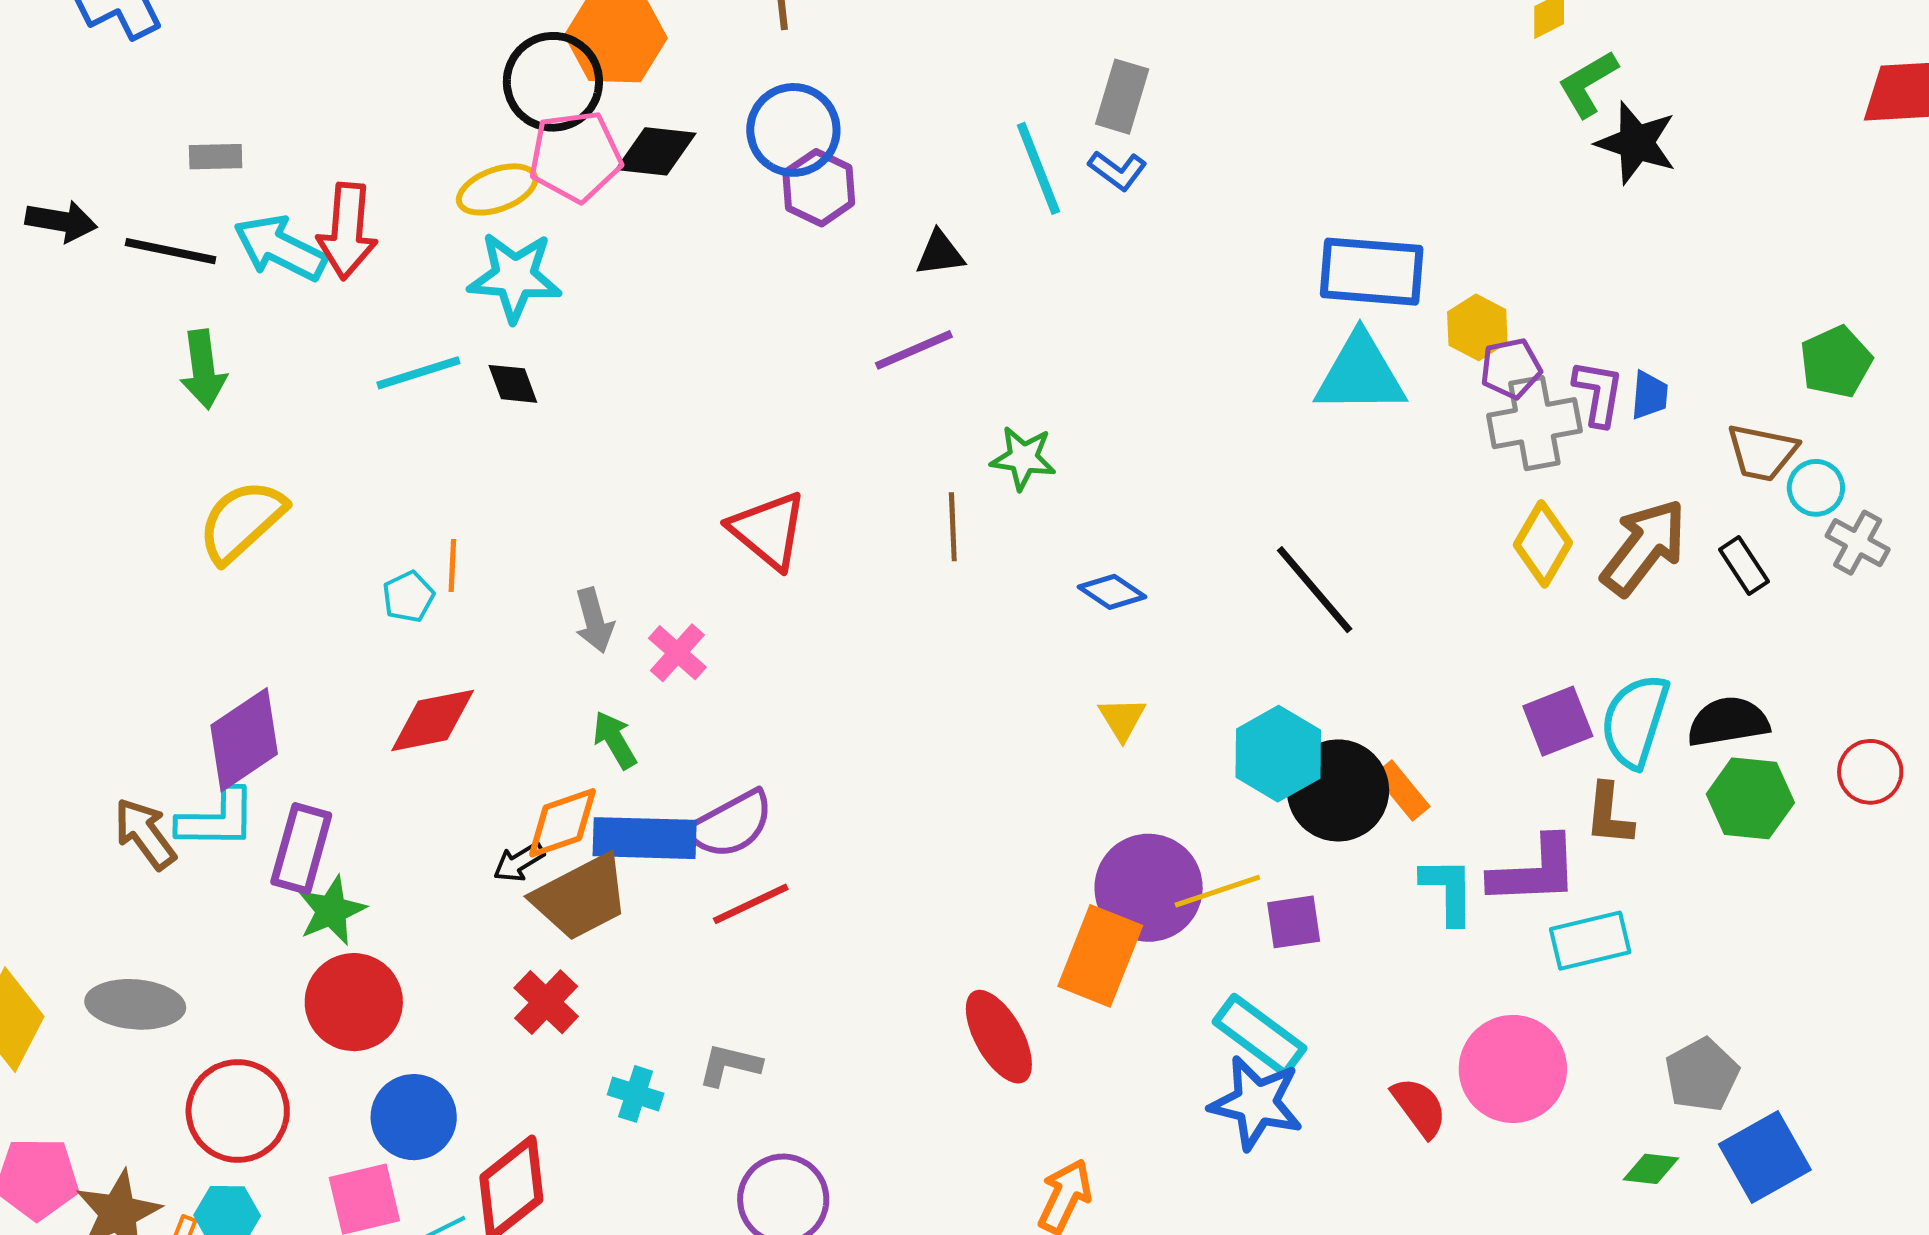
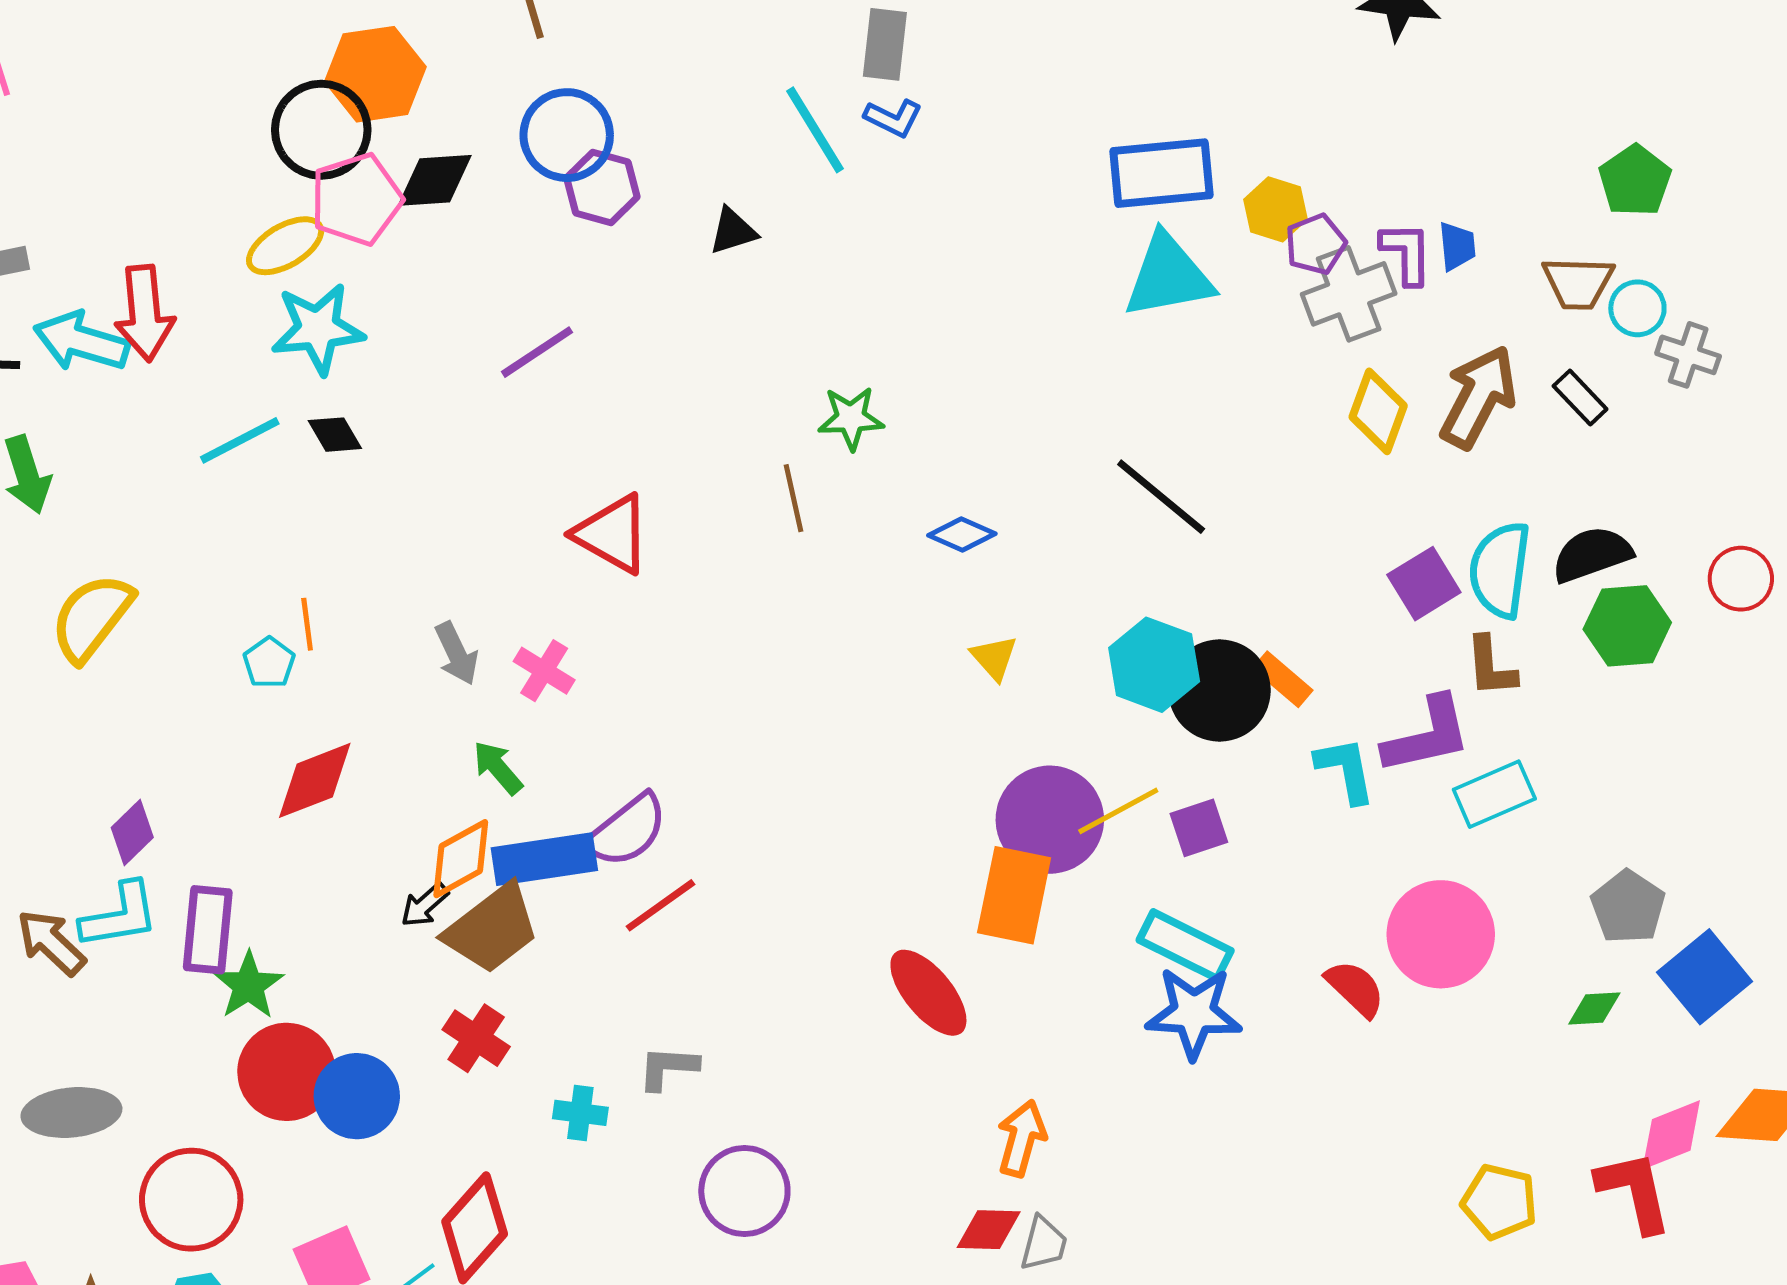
purple line: (914, 350) -> (537, 352), moved
purple diamond: (244, 740) -> (132, 832), size x0.6
blue circle: (414, 1117) -> (357, 1096), moved

